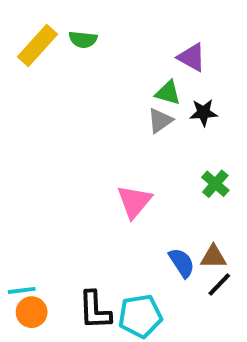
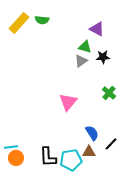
brown triangle: (213, 257) -> (89, 152), moved

